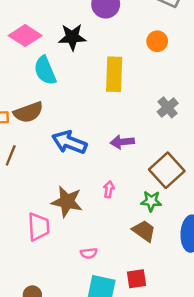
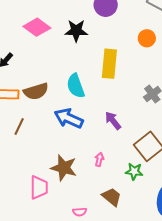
cyan semicircle: (45, 70) -> (76, 86), moved
purple arrow: (122, 142) -> (113, 121), turned 54
brown trapezoid: (144, 231) -> (112, 197), moved

